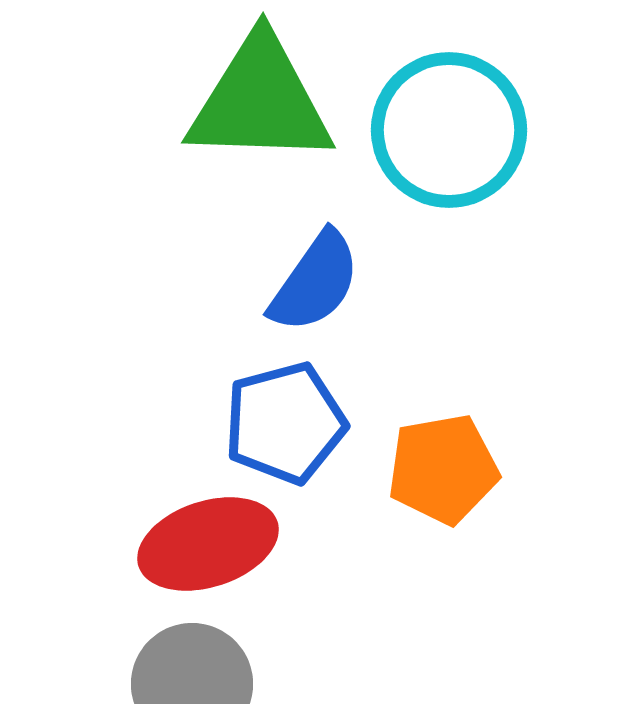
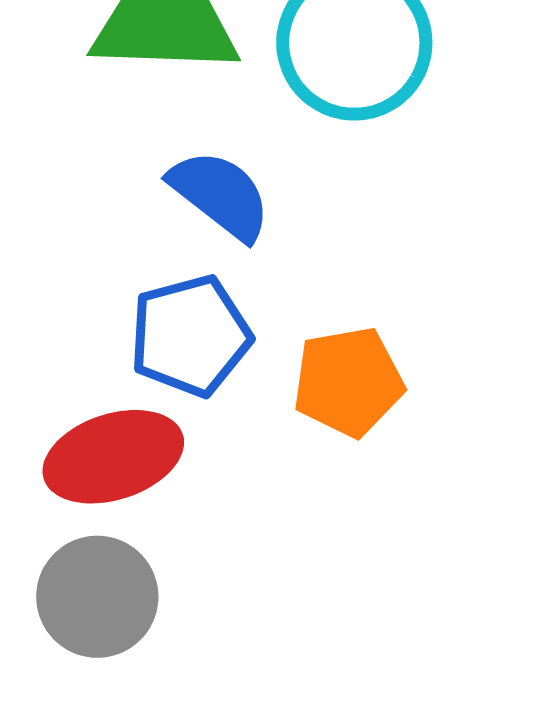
blue semicircle: (315, 282) -> (220, 195), turned -87

